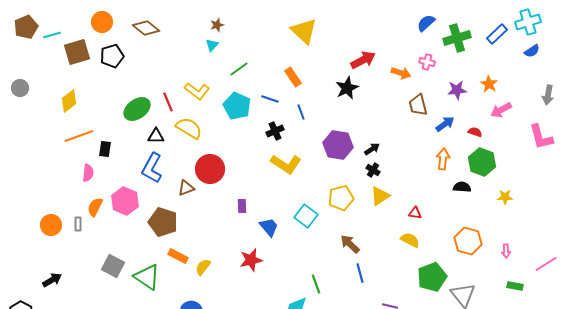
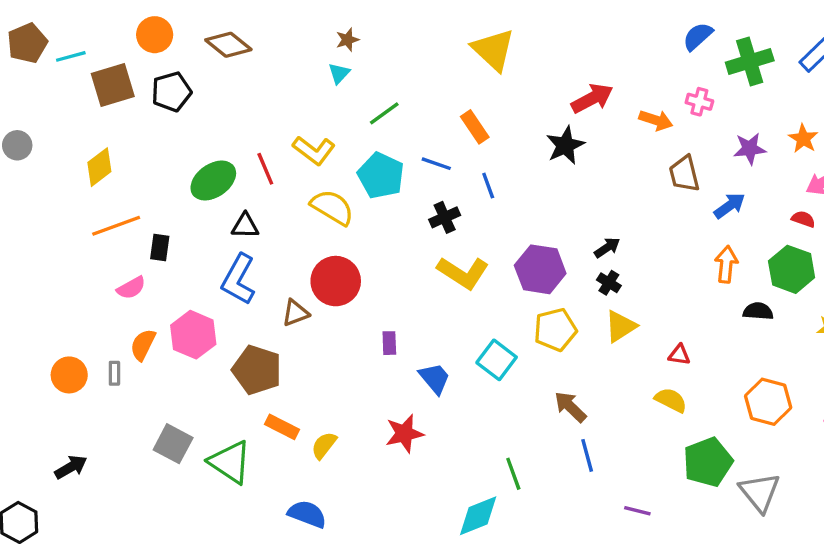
yellow semicircle: (189, 128) -> (332, 207), moved
red semicircle: (475, 132) -> (803, 219), moved
purple hexagon: (338, 145) -> (540, 269), moved
pink semicircle: (88, 173) -> (131, 288), turned 54

